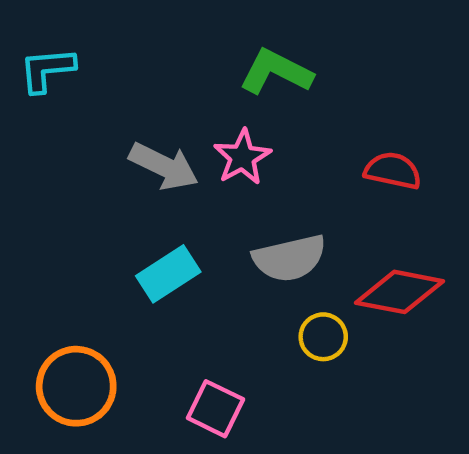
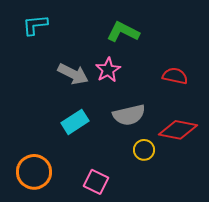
cyan L-shape: (47, 70) -> (35, 25), moved

